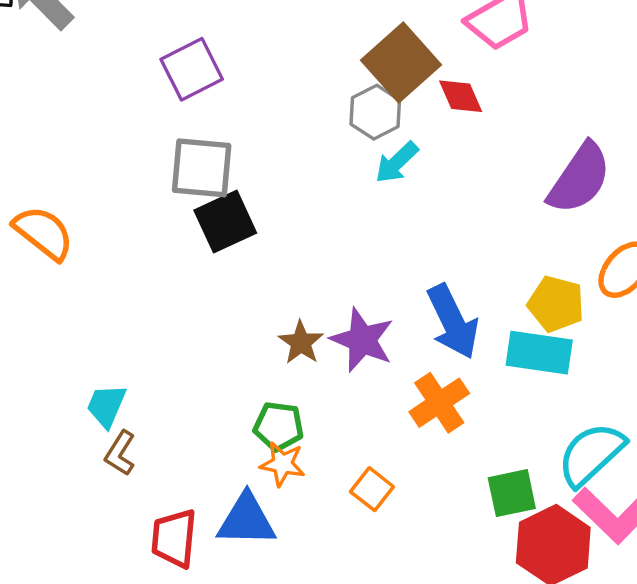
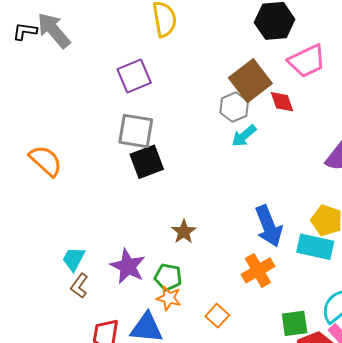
purple star: (362, 340) -> (128, 266), moved

